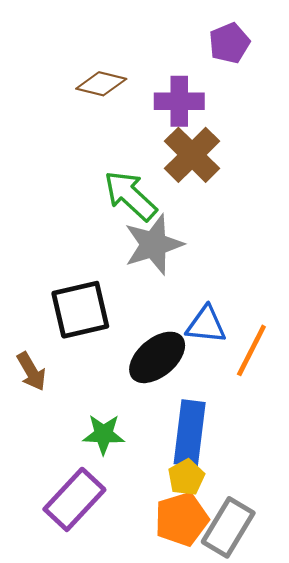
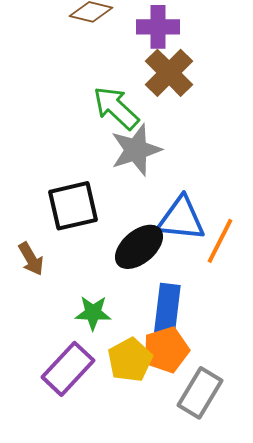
blue triangle: (206, 325) -> (181, 219), size x1.4
yellow pentagon: (186, 477) -> (130, 360), moved, size x1.4
orange pentagon: (182, 519) -> (166, 350), moved

